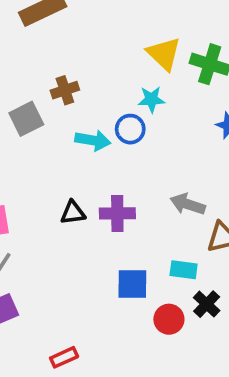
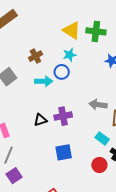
brown cross: (65, 90) -> (35, 56), moved
cyan rectangle: (184, 270) -> (102, 138), turned 40
blue square: (132, 284) -> (64, 152), moved

